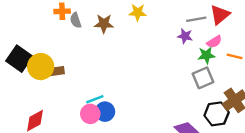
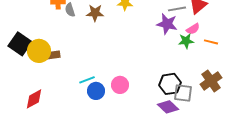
purple star: (185, 36) -> (167, 24), size x1.5
gray square: (203, 78) -> (183, 93), moved, turned 30
pink circle: (90, 114) -> (120, 85), moved
black hexagon: (217, 114) -> (170, 84), moved

